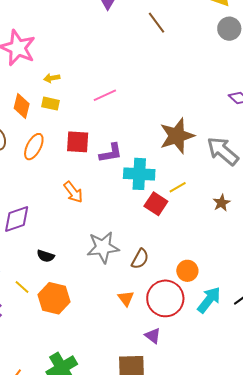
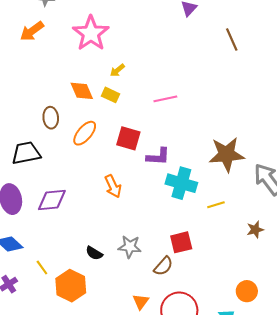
yellow arrow: (52, 78) -> (117, 70), turned -42
orange diamond: (22, 106) -> (82, 91), turned -50
red square: (156, 204) -> (181, 242), moved, turned 30
gray star: (103, 247) -> (130, 247), size x0.7
black semicircle: (46, 256) -> (94, 253), moved
orange circle: (187, 271) -> (247, 291), moved

